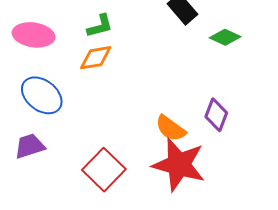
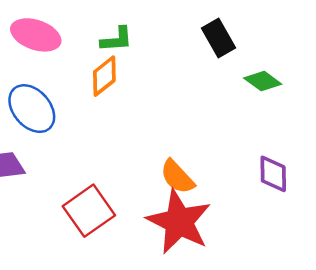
orange diamond: (96, 58) -> (104, 76), turned -40
purple diamond: (216, 115) -> (273, 174), moved, turned -32

